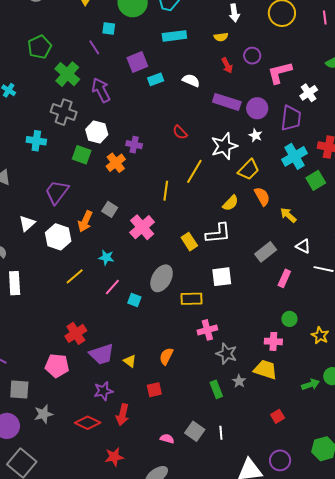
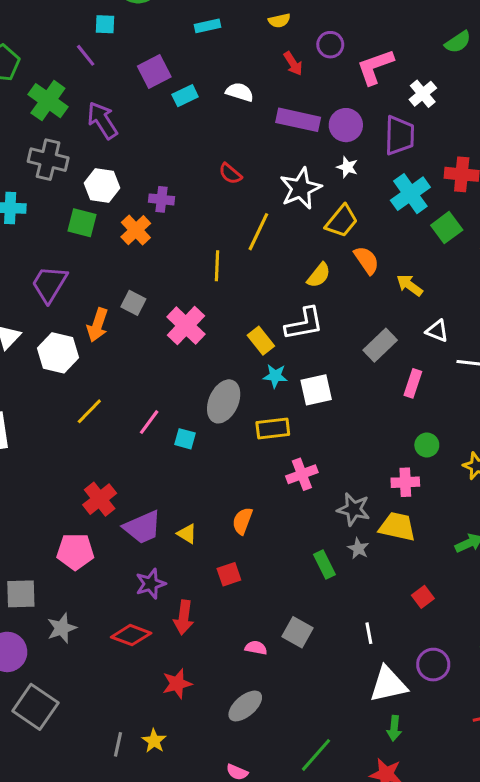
cyan rectangle: (174, 36) -> (207, 26), size x0.7
cyan star: (106, 258) -> (275, 376), moved
gray star: (227, 354) -> (354, 509), moved
white line: (221, 433) -> (369, 633), moved

